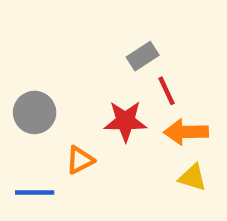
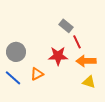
gray rectangle: (143, 56) -> (66, 26), turned 72
blue line: (35, 192) -> (13, 78), moved, turned 42

